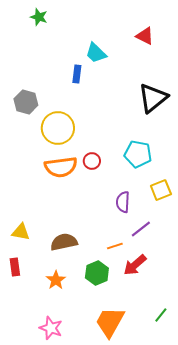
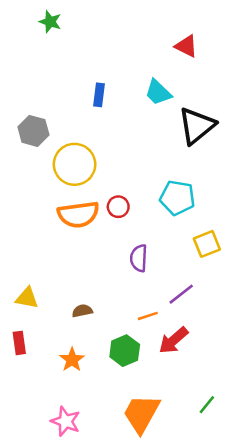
cyan trapezoid: (96, 53) -> (158, 92), moved
purple semicircle: (123, 202) -> (139, 258), moved
brown semicircle: (64, 242) -> (82, 311), size x0.6

